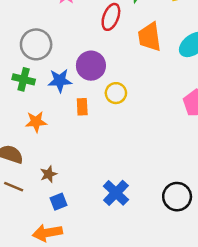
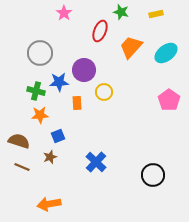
orange trapezoid: (150, 37) -> (131, 47), turned 50
green cross: (24, 79) -> (36, 91), moved
blue cross: (116, 193) -> (96, 162), moved
blue square: (59, 202) -> (58, 136), moved

